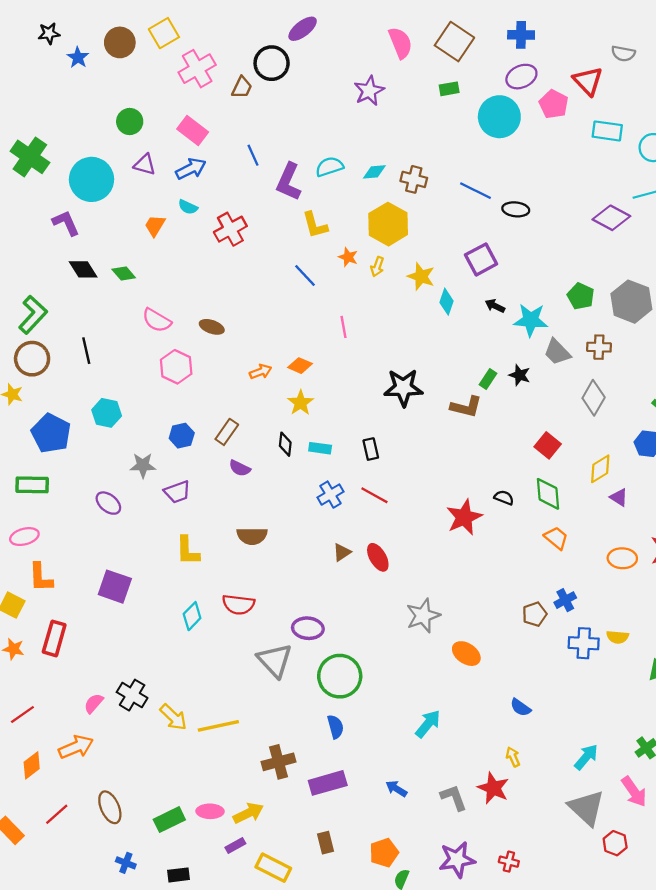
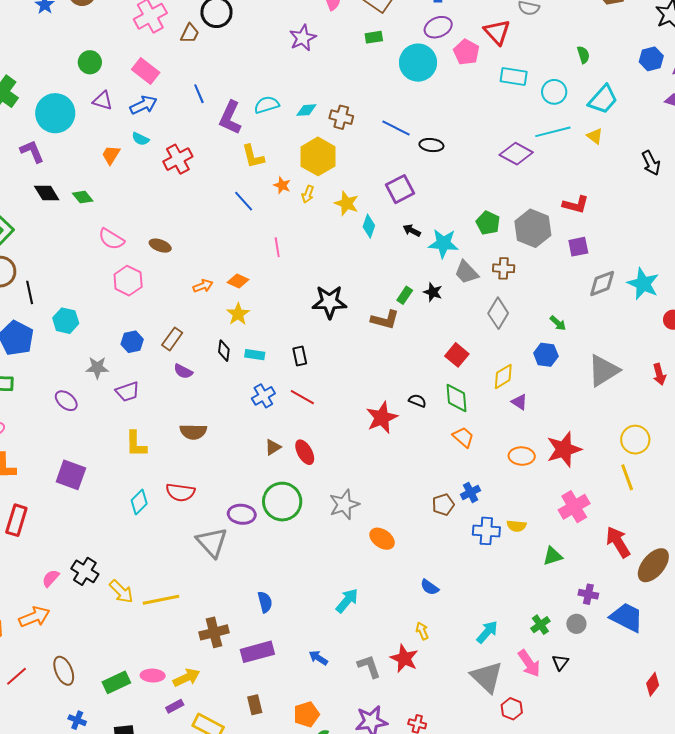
black line: (86, 351) -> (30, 292), moved
green circle: (340, 676) -> (282, 502), moved

